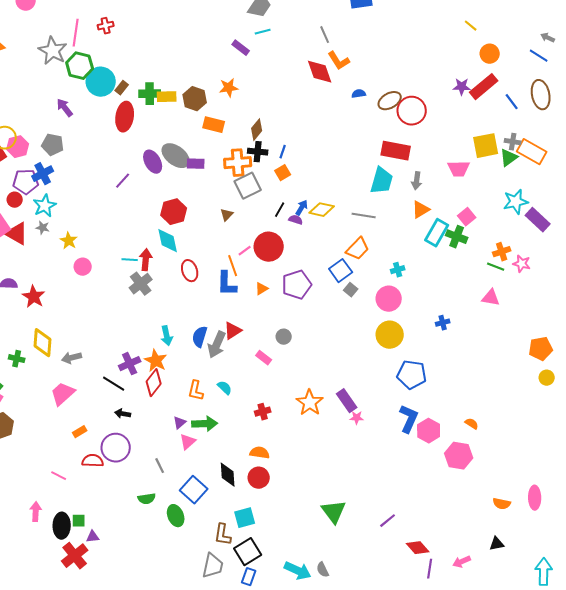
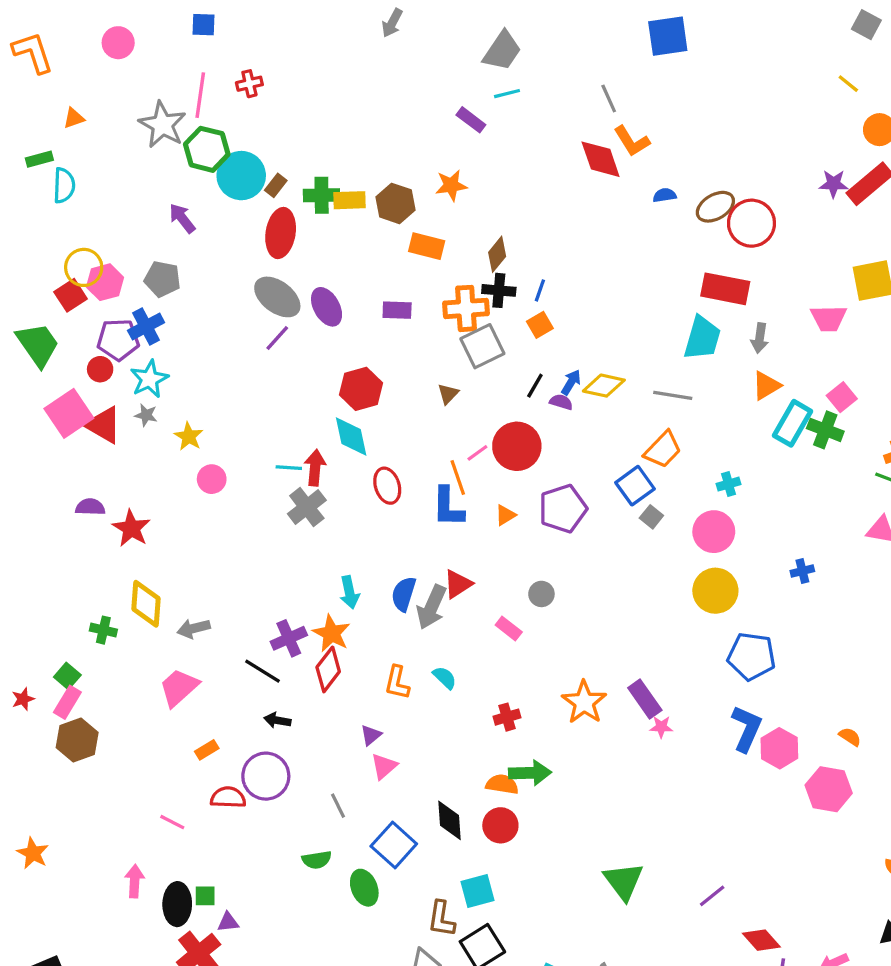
gray ellipse: (176, 156) -> (277, 297), moved
green arrow: (205, 424) -> (530, 773), moved

